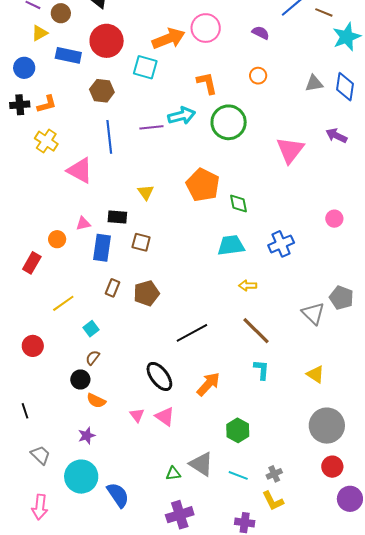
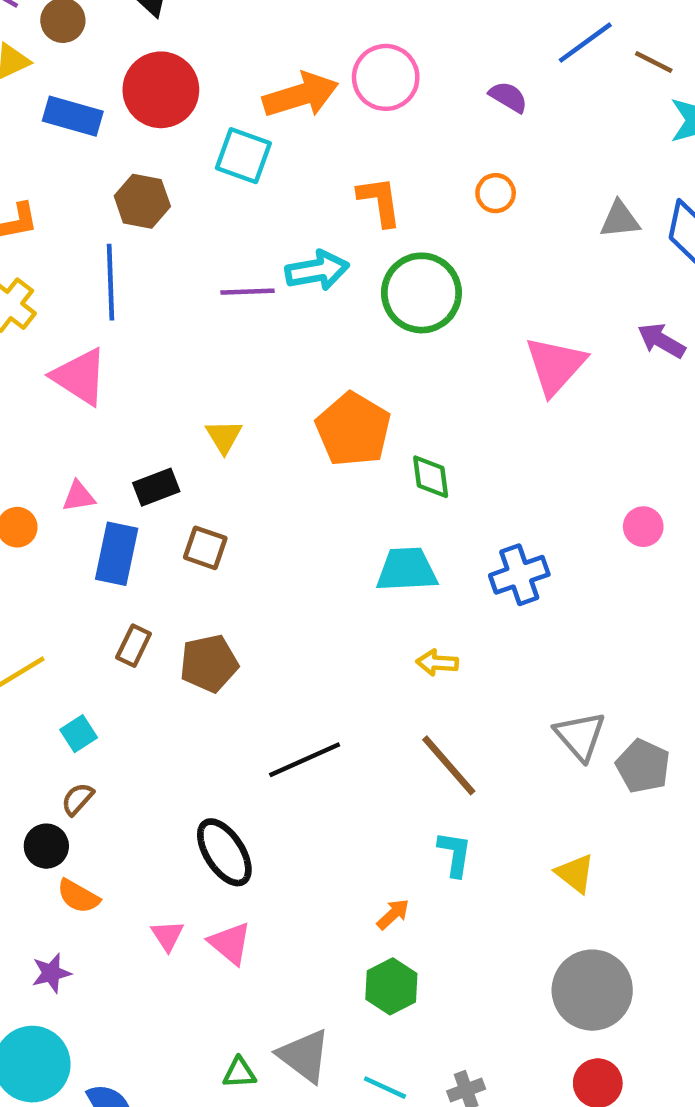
blue line: (109, 137) -> (111, 282), moved
black rectangle: (117, 217) -> (156, 487), turned -30
gray pentagon: (341, 298) -> (643, 766), moved
orange arrow: (208, 384) -> (393, 914), moved, size x0.6

